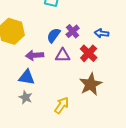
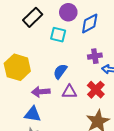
purple cross: (73, 31) -> (95, 56), moved, turned 32

